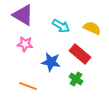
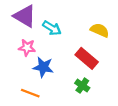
cyan arrow: (61, 26) -> (52, 28), moved
blue star: (51, 62) -> (43, 67), moved

